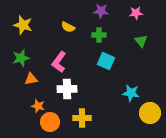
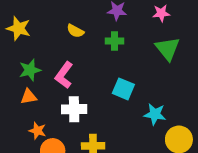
green triangle: (141, 41) -> (168, 49), size x1.5
green star: (21, 58) -> (30, 70), moved
cyan square: (106, 61) -> (123, 89), moved

